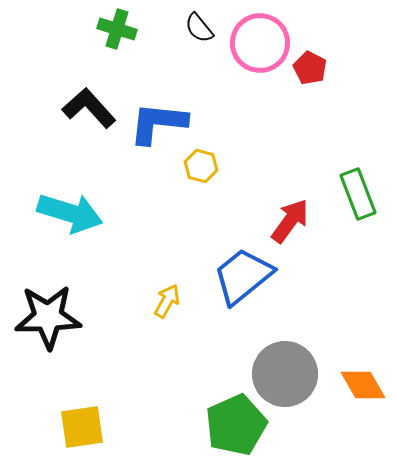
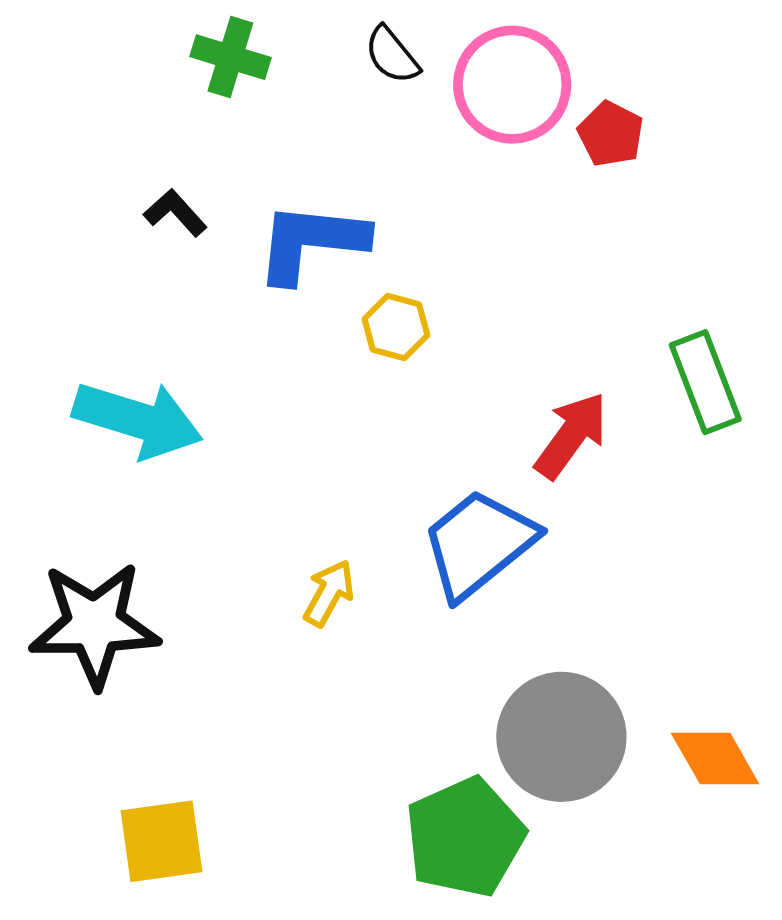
black L-shape: (89, 108) -> (175, 213), size x0.6

